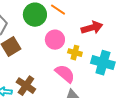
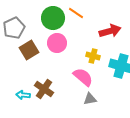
pink circle: (55, 40) -> (57, 43), moved

